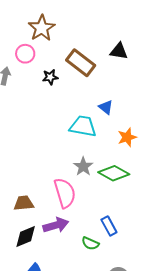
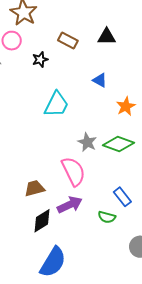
black triangle: (119, 51) -> (107, 37), moved
brown rectangle: (81, 63) -> (68, 40), size x0.7
cyan trapezoid: (83, 126) -> (56, 104), moved, turned 116

